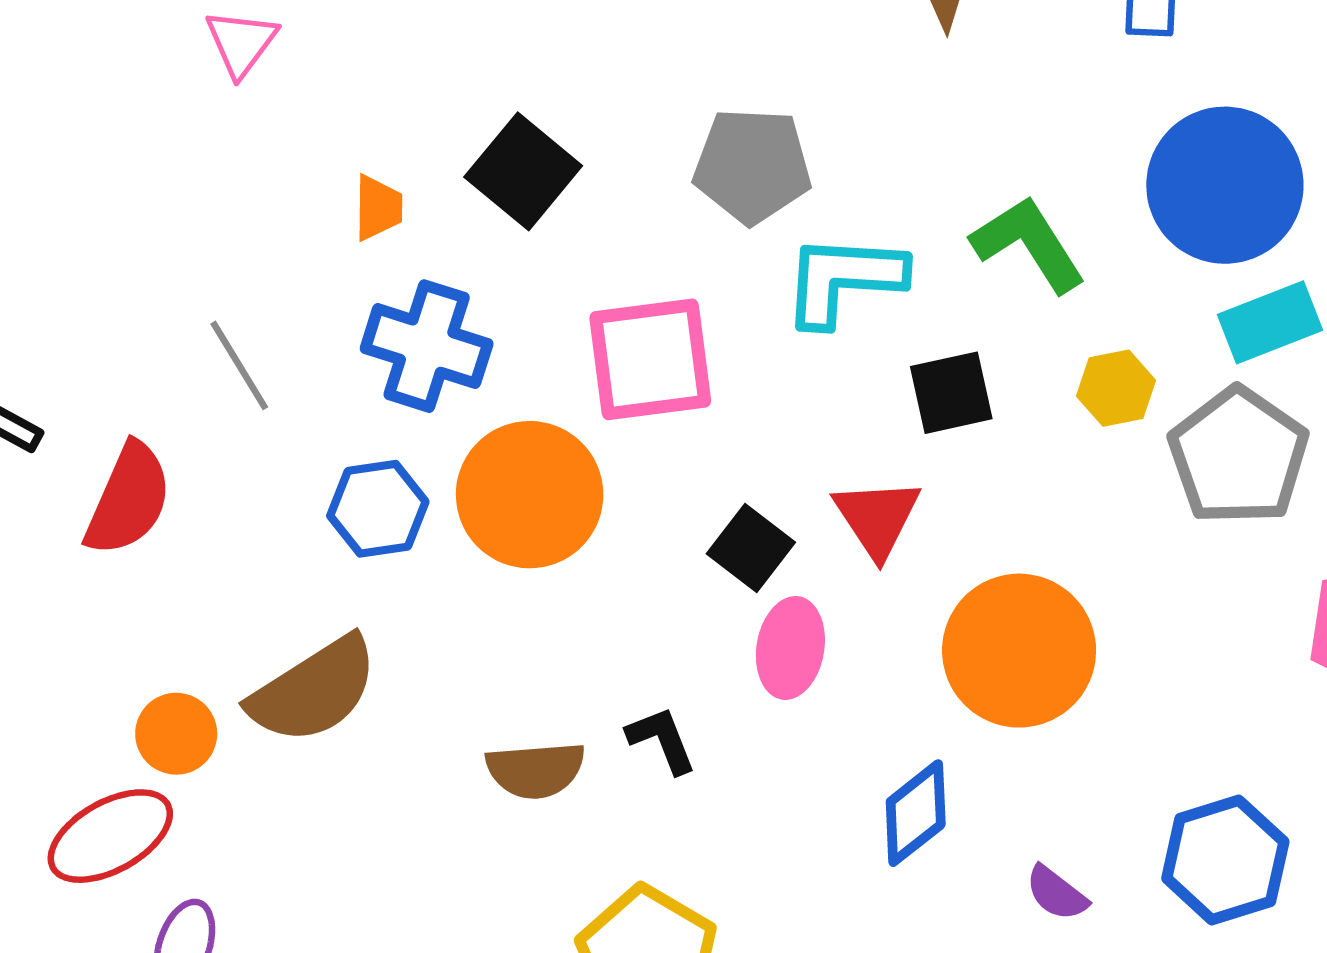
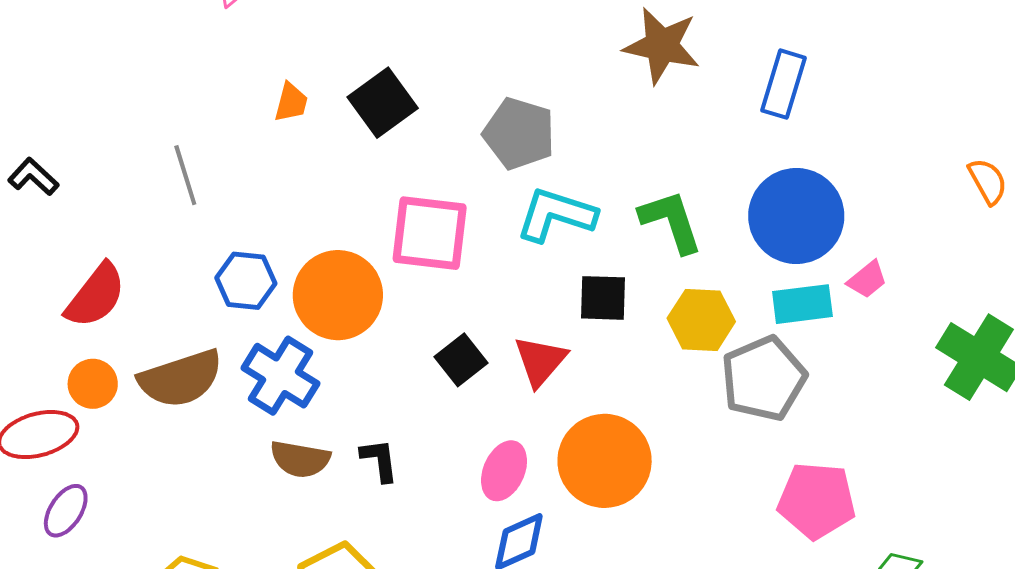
blue cross: (427, 346) -> (280, 376), moved
yellow hexagon: (1116, 388) -> (701, 320), size x1.4
red semicircle: (128, 499) -> (96, 296), moved
pink ellipse: (790, 648) -> (504, 471), moved

